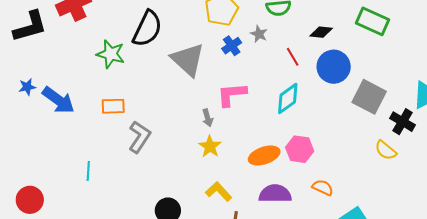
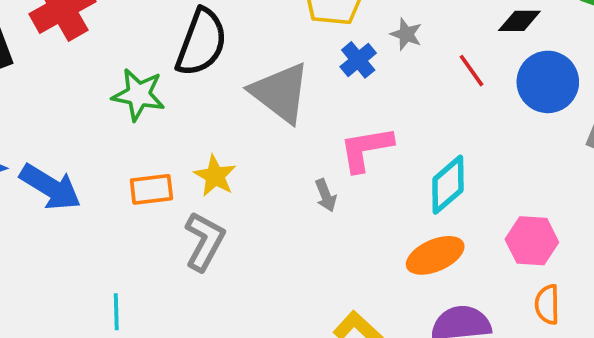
cyan diamond: (288, 99) -> (448, 185), moved
yellow star: (210, 147) -> (215, 176), moved
pink hexagon: (300, 149) -> (532, 241), moved
orange semicircle: (323, 187) -> (547, 304), turned -110

